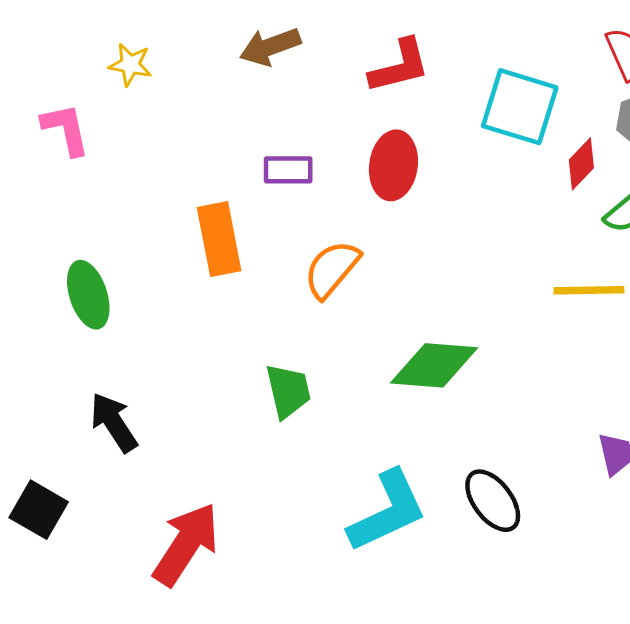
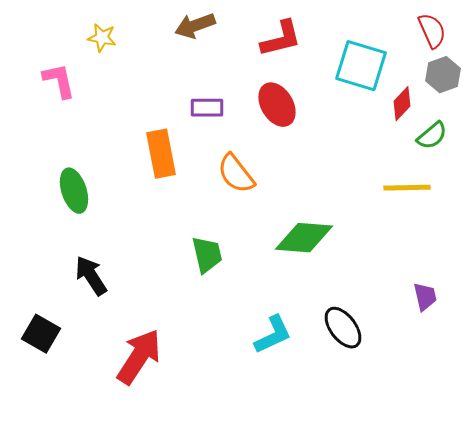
red ellipse: (393, 165) -> (277, 105), turned -39
orange semicircle: (332, 269) -> (236, 174), turned -78
cyan L-shape: (387, 511) -> (273, 335), size x0.7

